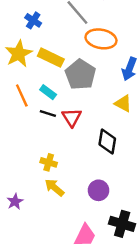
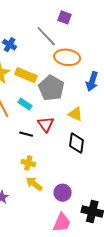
yellow triangle: (123, 103) -> (75, 114), moved
black line: (48, 114) -> (26, 134), moved
purple circle: (98, 190) -> (63, 193), moved

